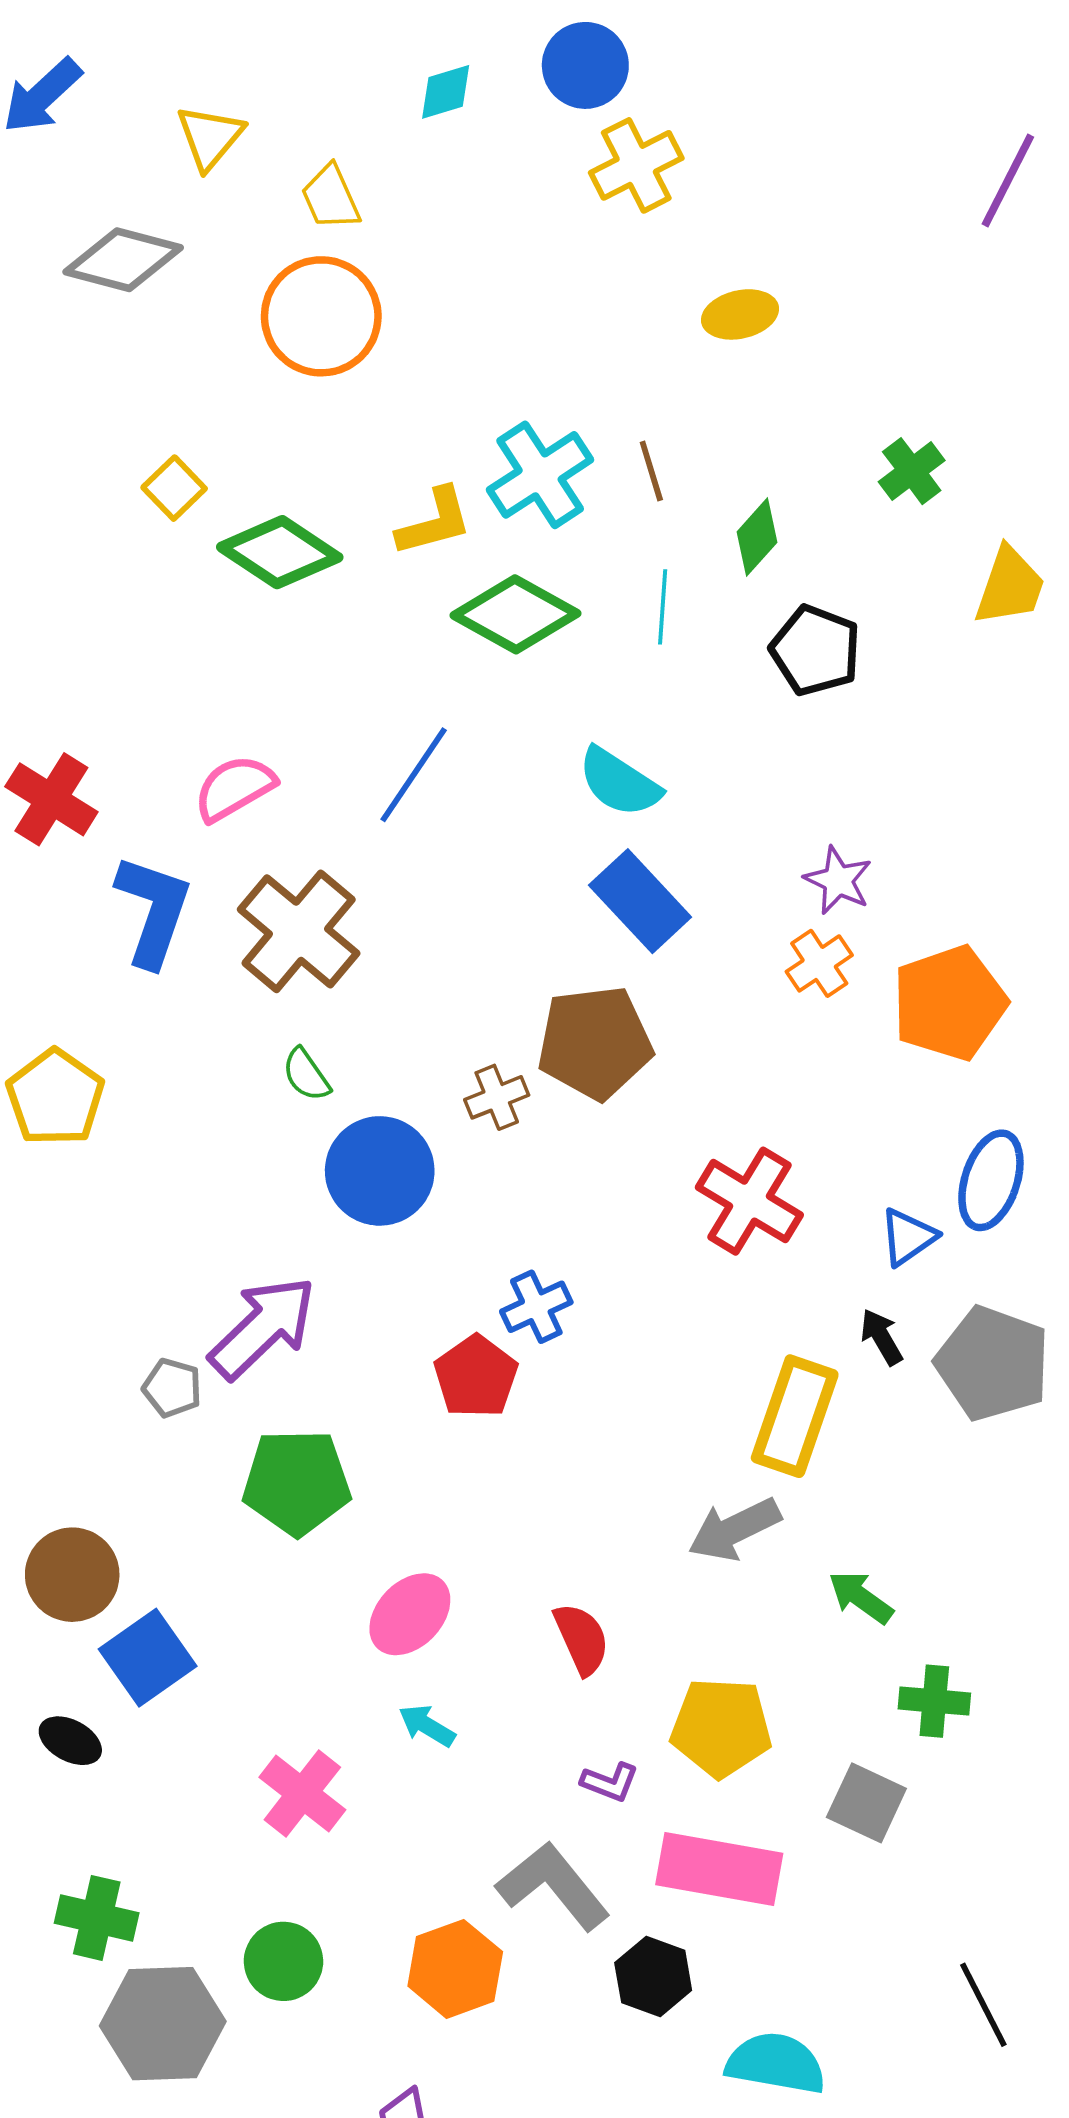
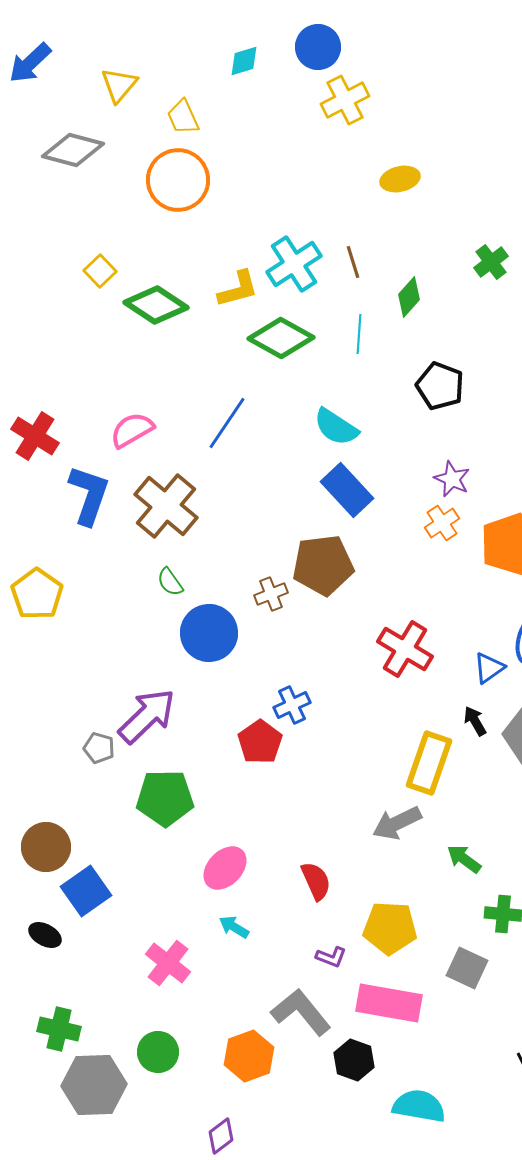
black pentagon: (815, 650) -> (440, 386), moved

